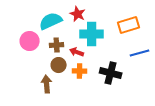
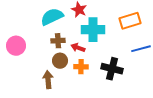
pink circle: (30, 41) -> (16, 46), moved

